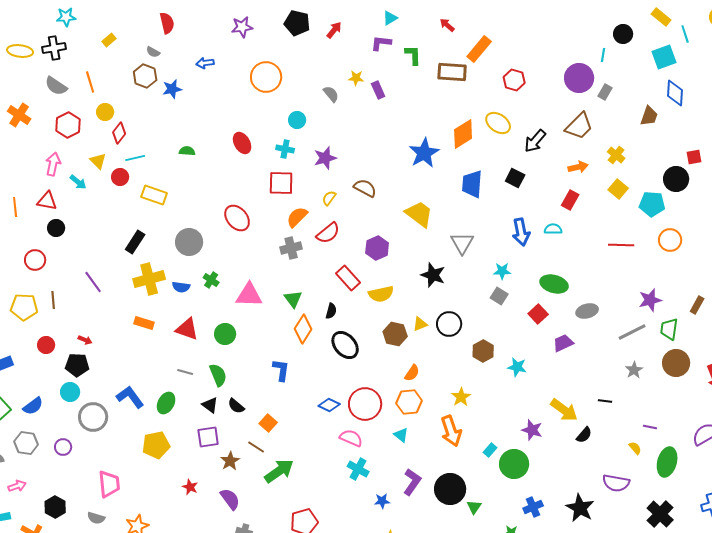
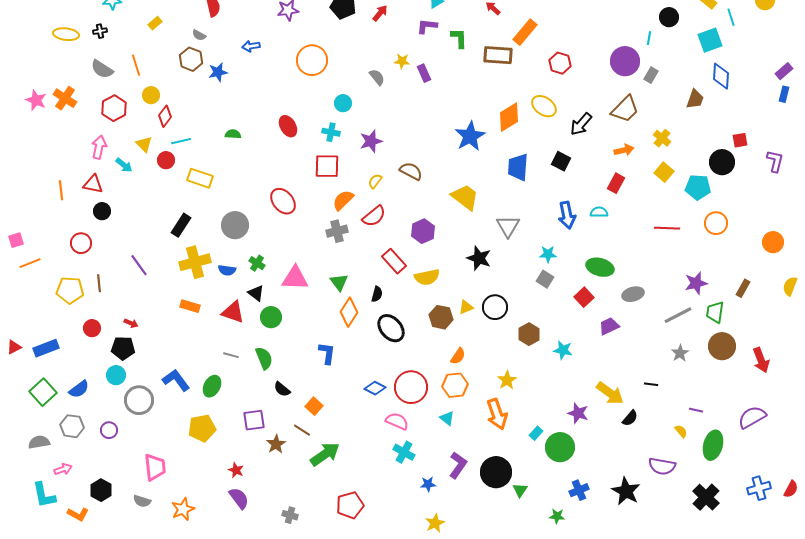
black cross: (54, 48) -> (100, 31), size x0.6
black triangle: (210, 405) -> (256, 293), moved
purple semicircle: (230, 499) -> (239, 498), moved

